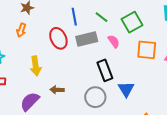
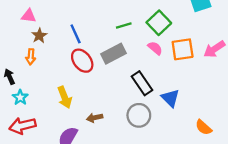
blue line: (74, 17) -> (76, 34), moved
green line: (101, 17) -> (124, 26), turned -40
orange arrow: (21, 30) -> (31, 57), moved
pink semicircle: (114, 41) -> (155, 48), moved

